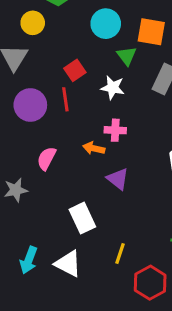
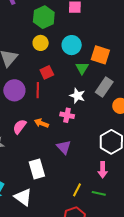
yellow circle: (33, 23) -> (41, 43), moved
white star: (113, 88) -> (77, 96), moved
orange arrow: (94, 148) -> (41, 123), moved
yellow line: (120, 253) -> (77, 190), moved

